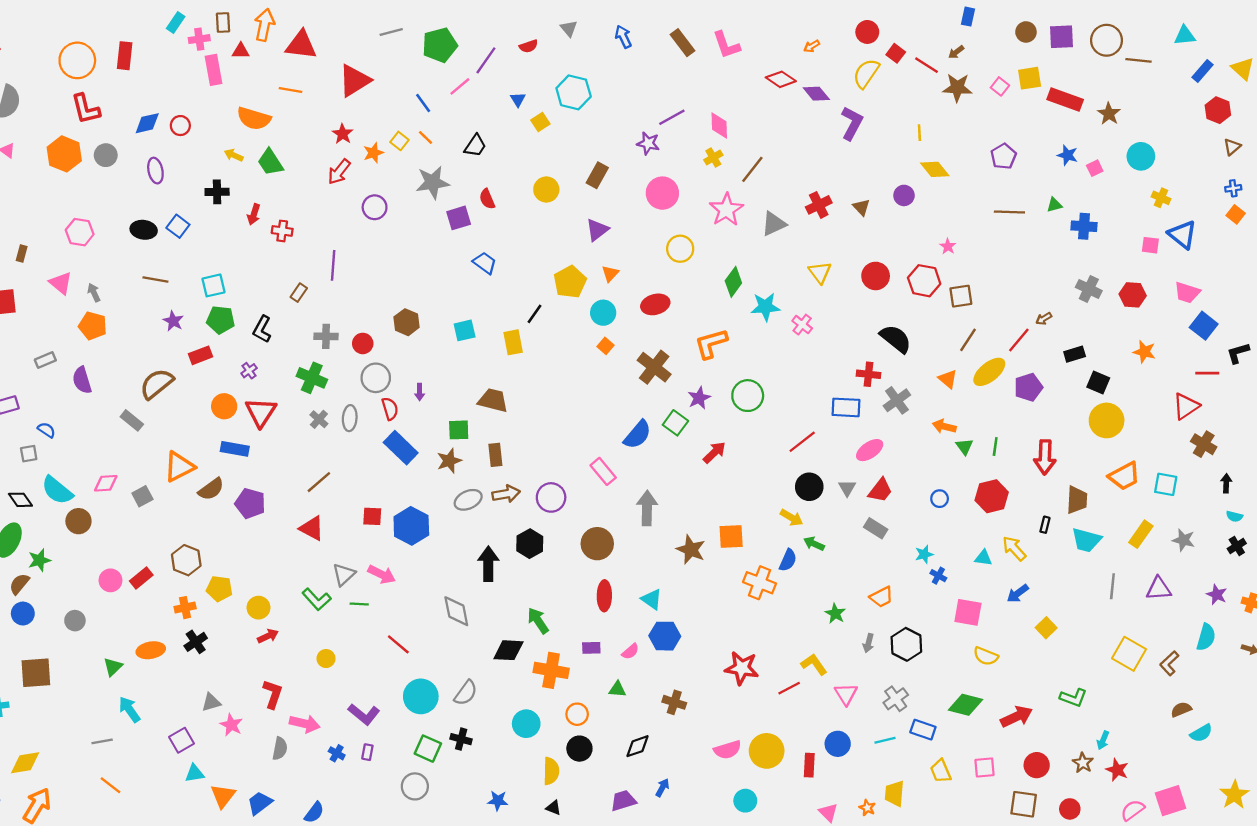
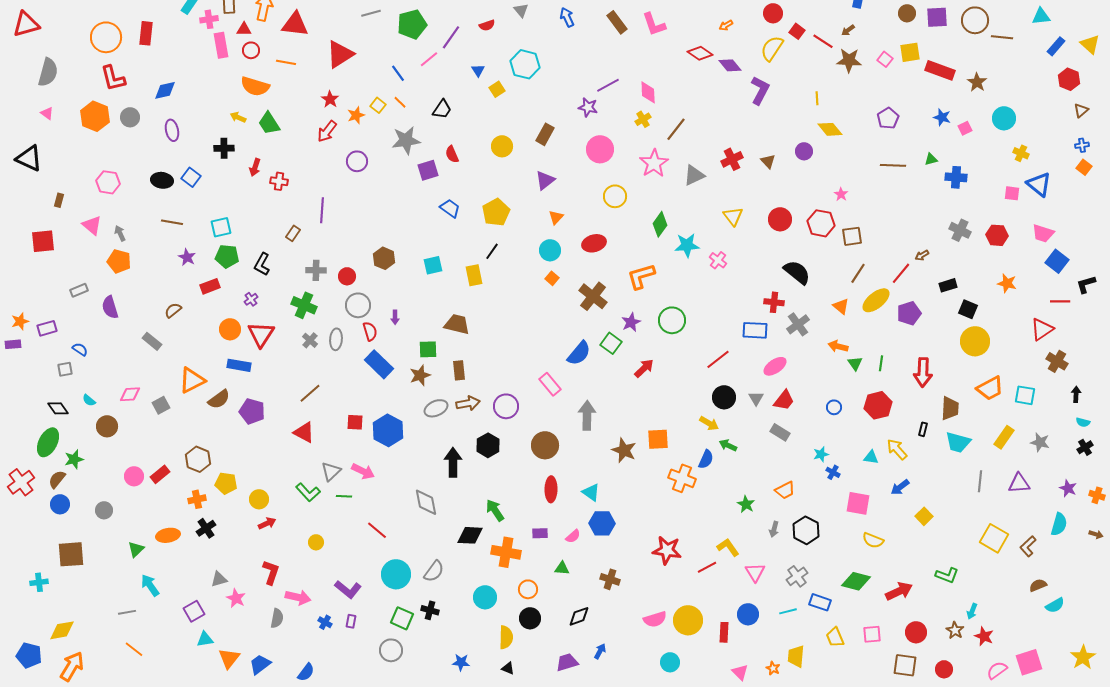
red circle: (180, 126) -> (251, 50), moved
yellow pentagon: (570, 282) -> (496, 212), moved
brown semicircle: (157, 384) -> (173, 310), size x0.6
cyan semicircle: (57, 490) -> (89, 400), size x0.5

